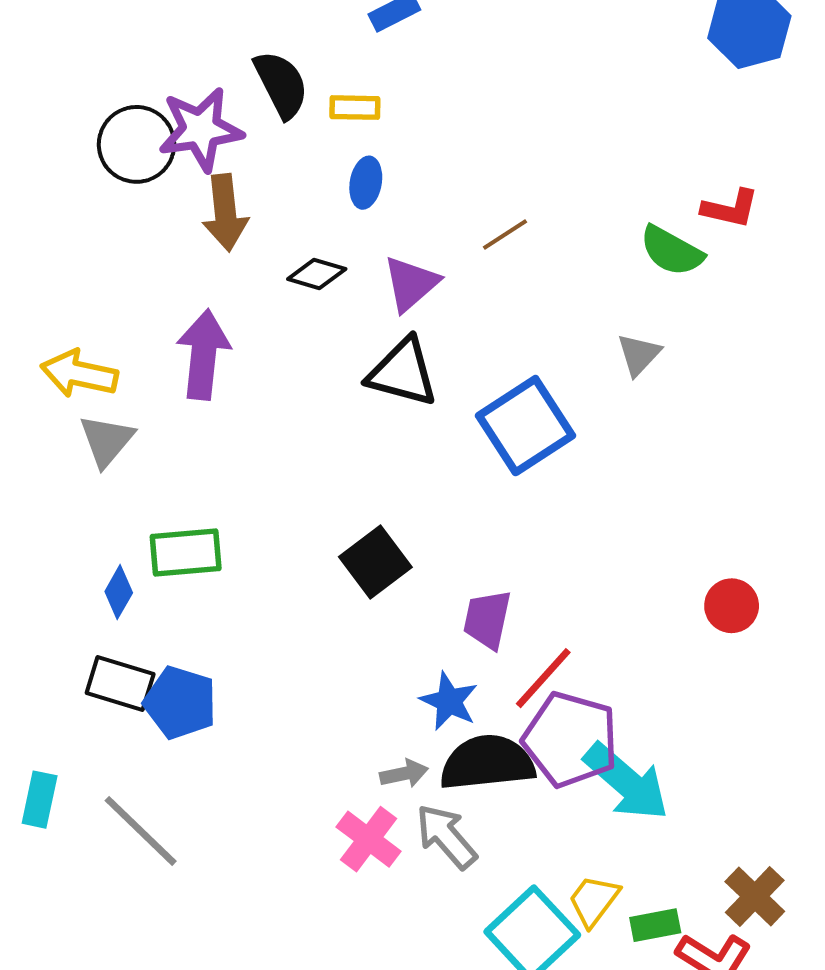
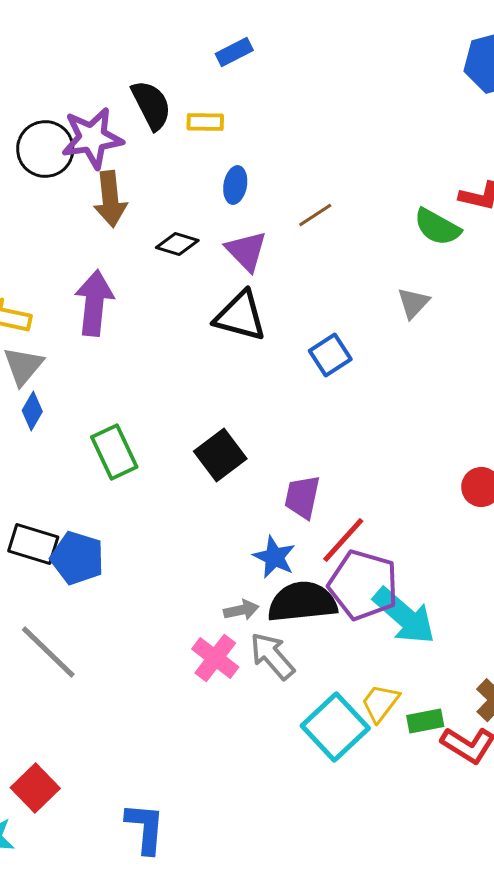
blue ellipse: (366, 183) -> (235, 185), moved
purple triangle: (411, 284) -> (246, 251), turned -33
blue square: (525, 426) -> (330, 355), size x0.6
green rectangle: (186, 553) -> (114, 452), moved, turned 70
blue diamond: (119, 592) -> (32, 411), moved

